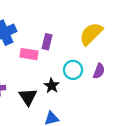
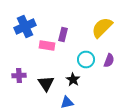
black star: (52, 86) -> (73, 80), moved

